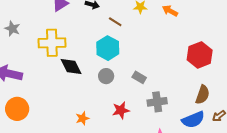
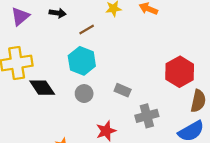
brown line: (115, 22) -> (87, 29), turned -56
red hexagon: (200, 55) -> (180, 72), moved

